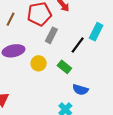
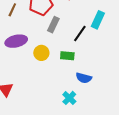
green rectangle: (64, 67) -> (67, 56), turned -32

